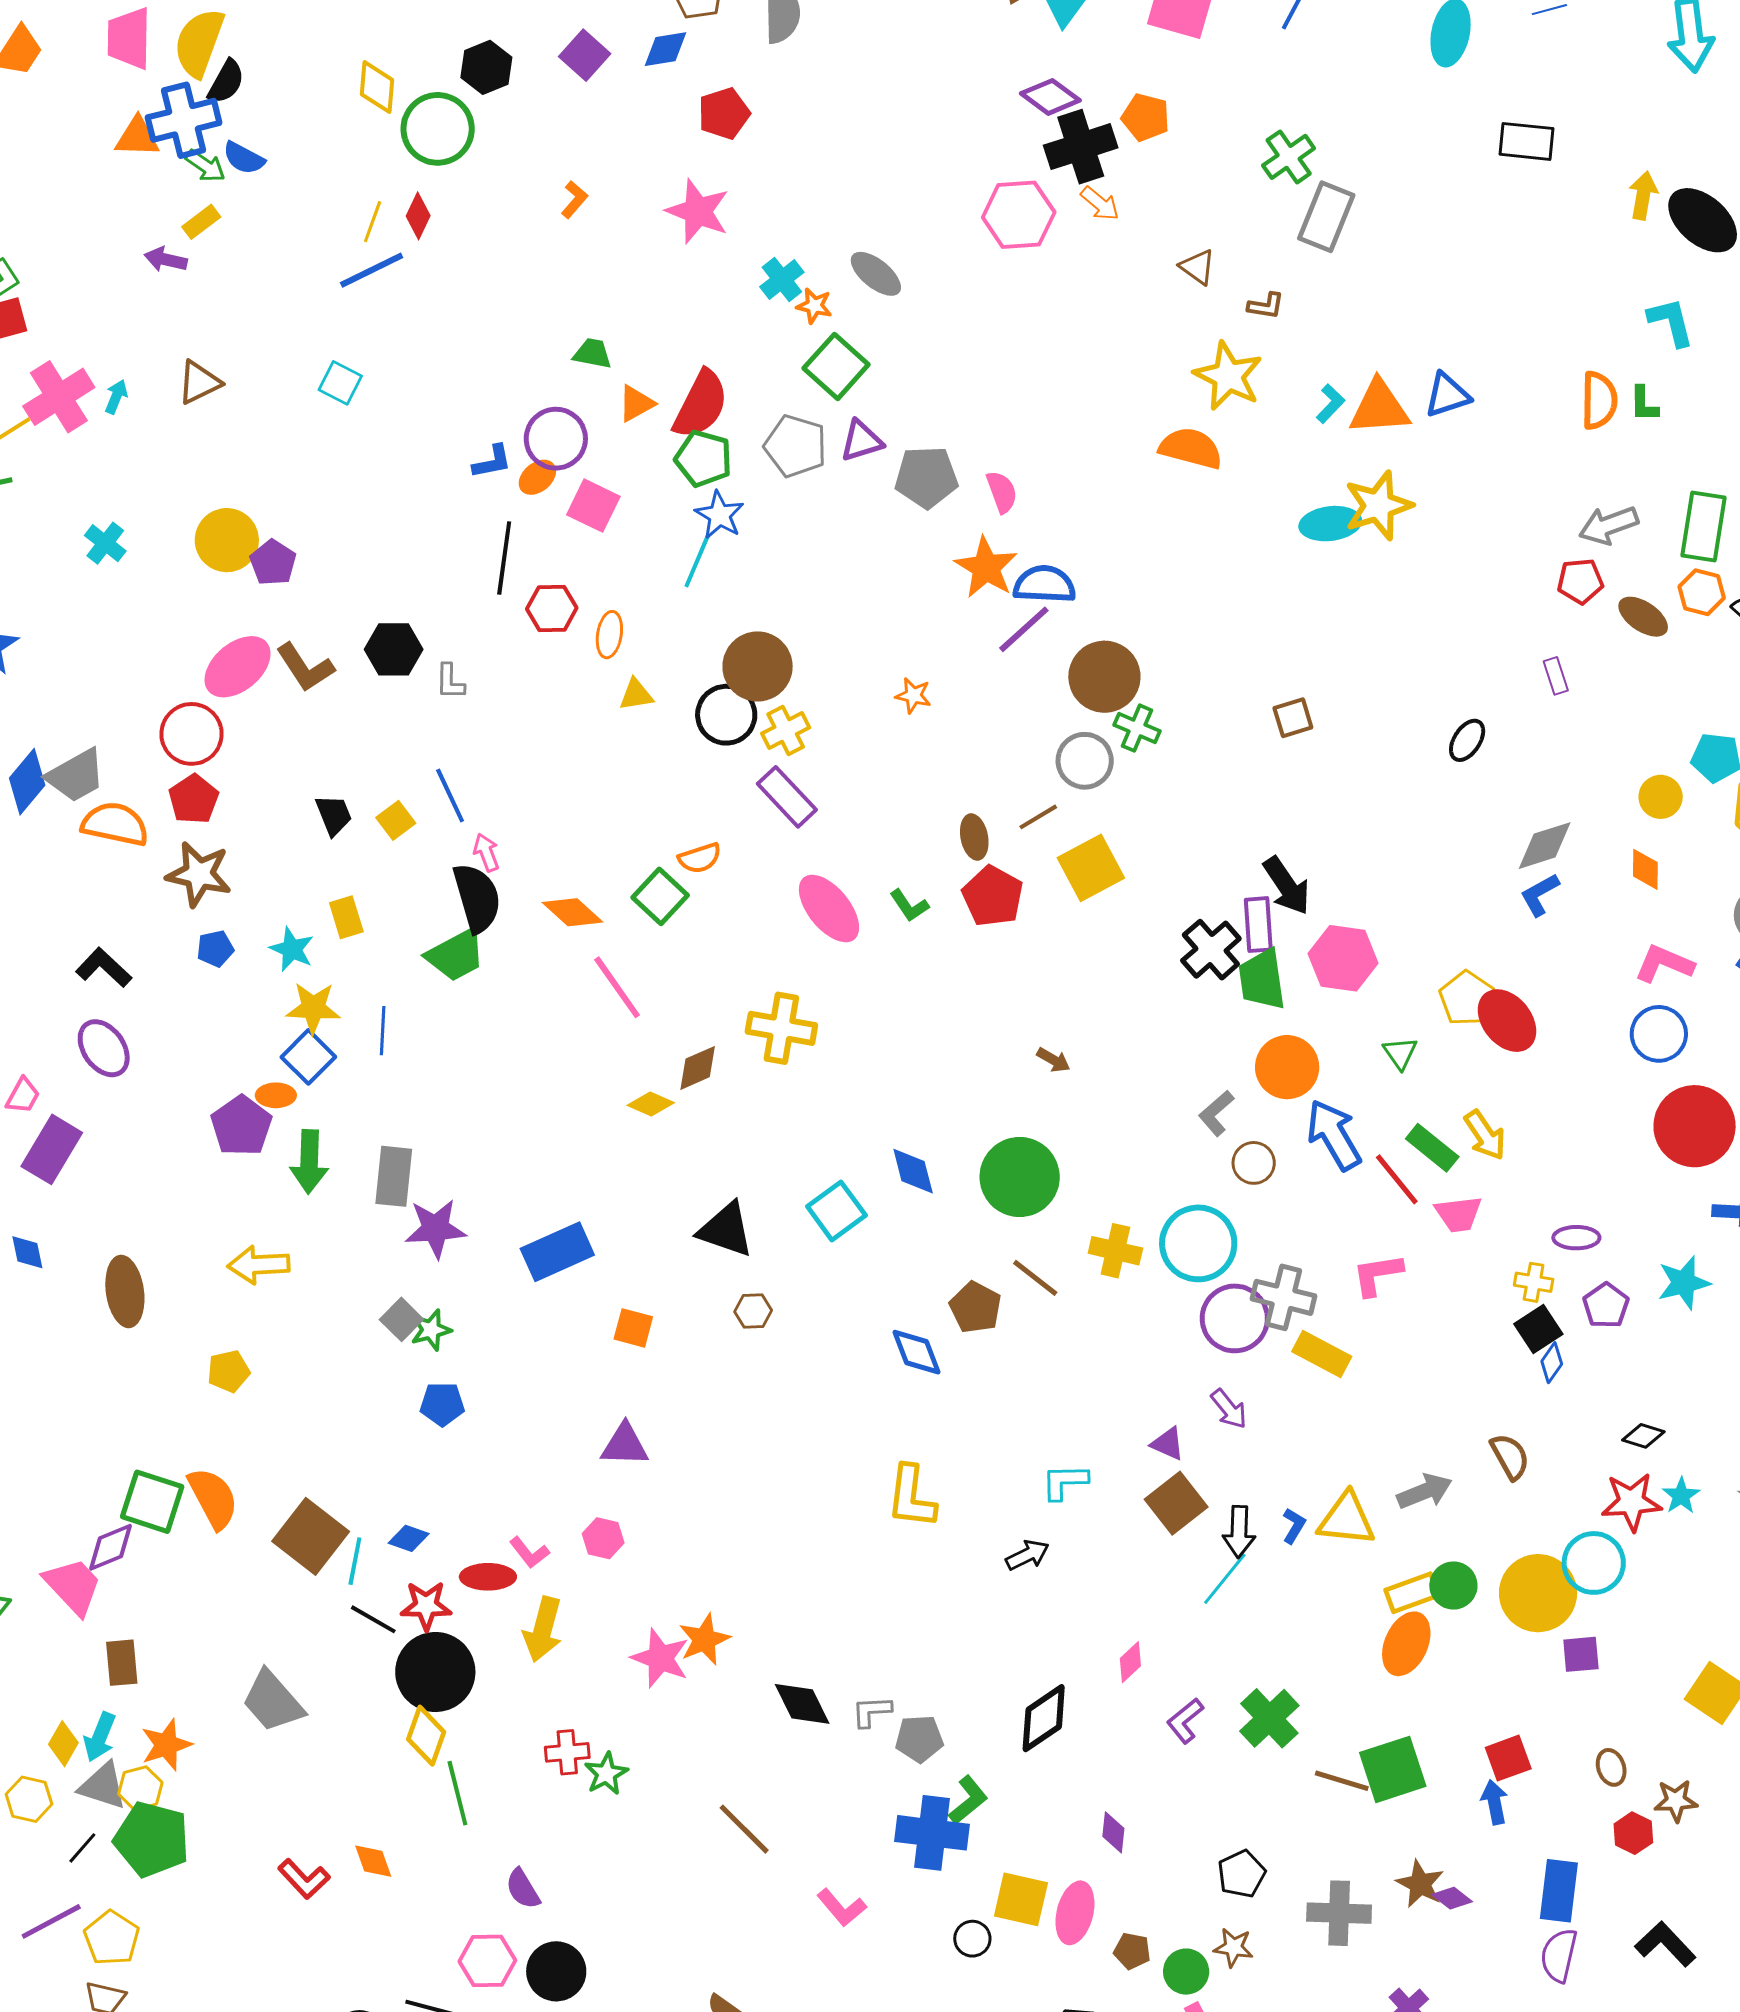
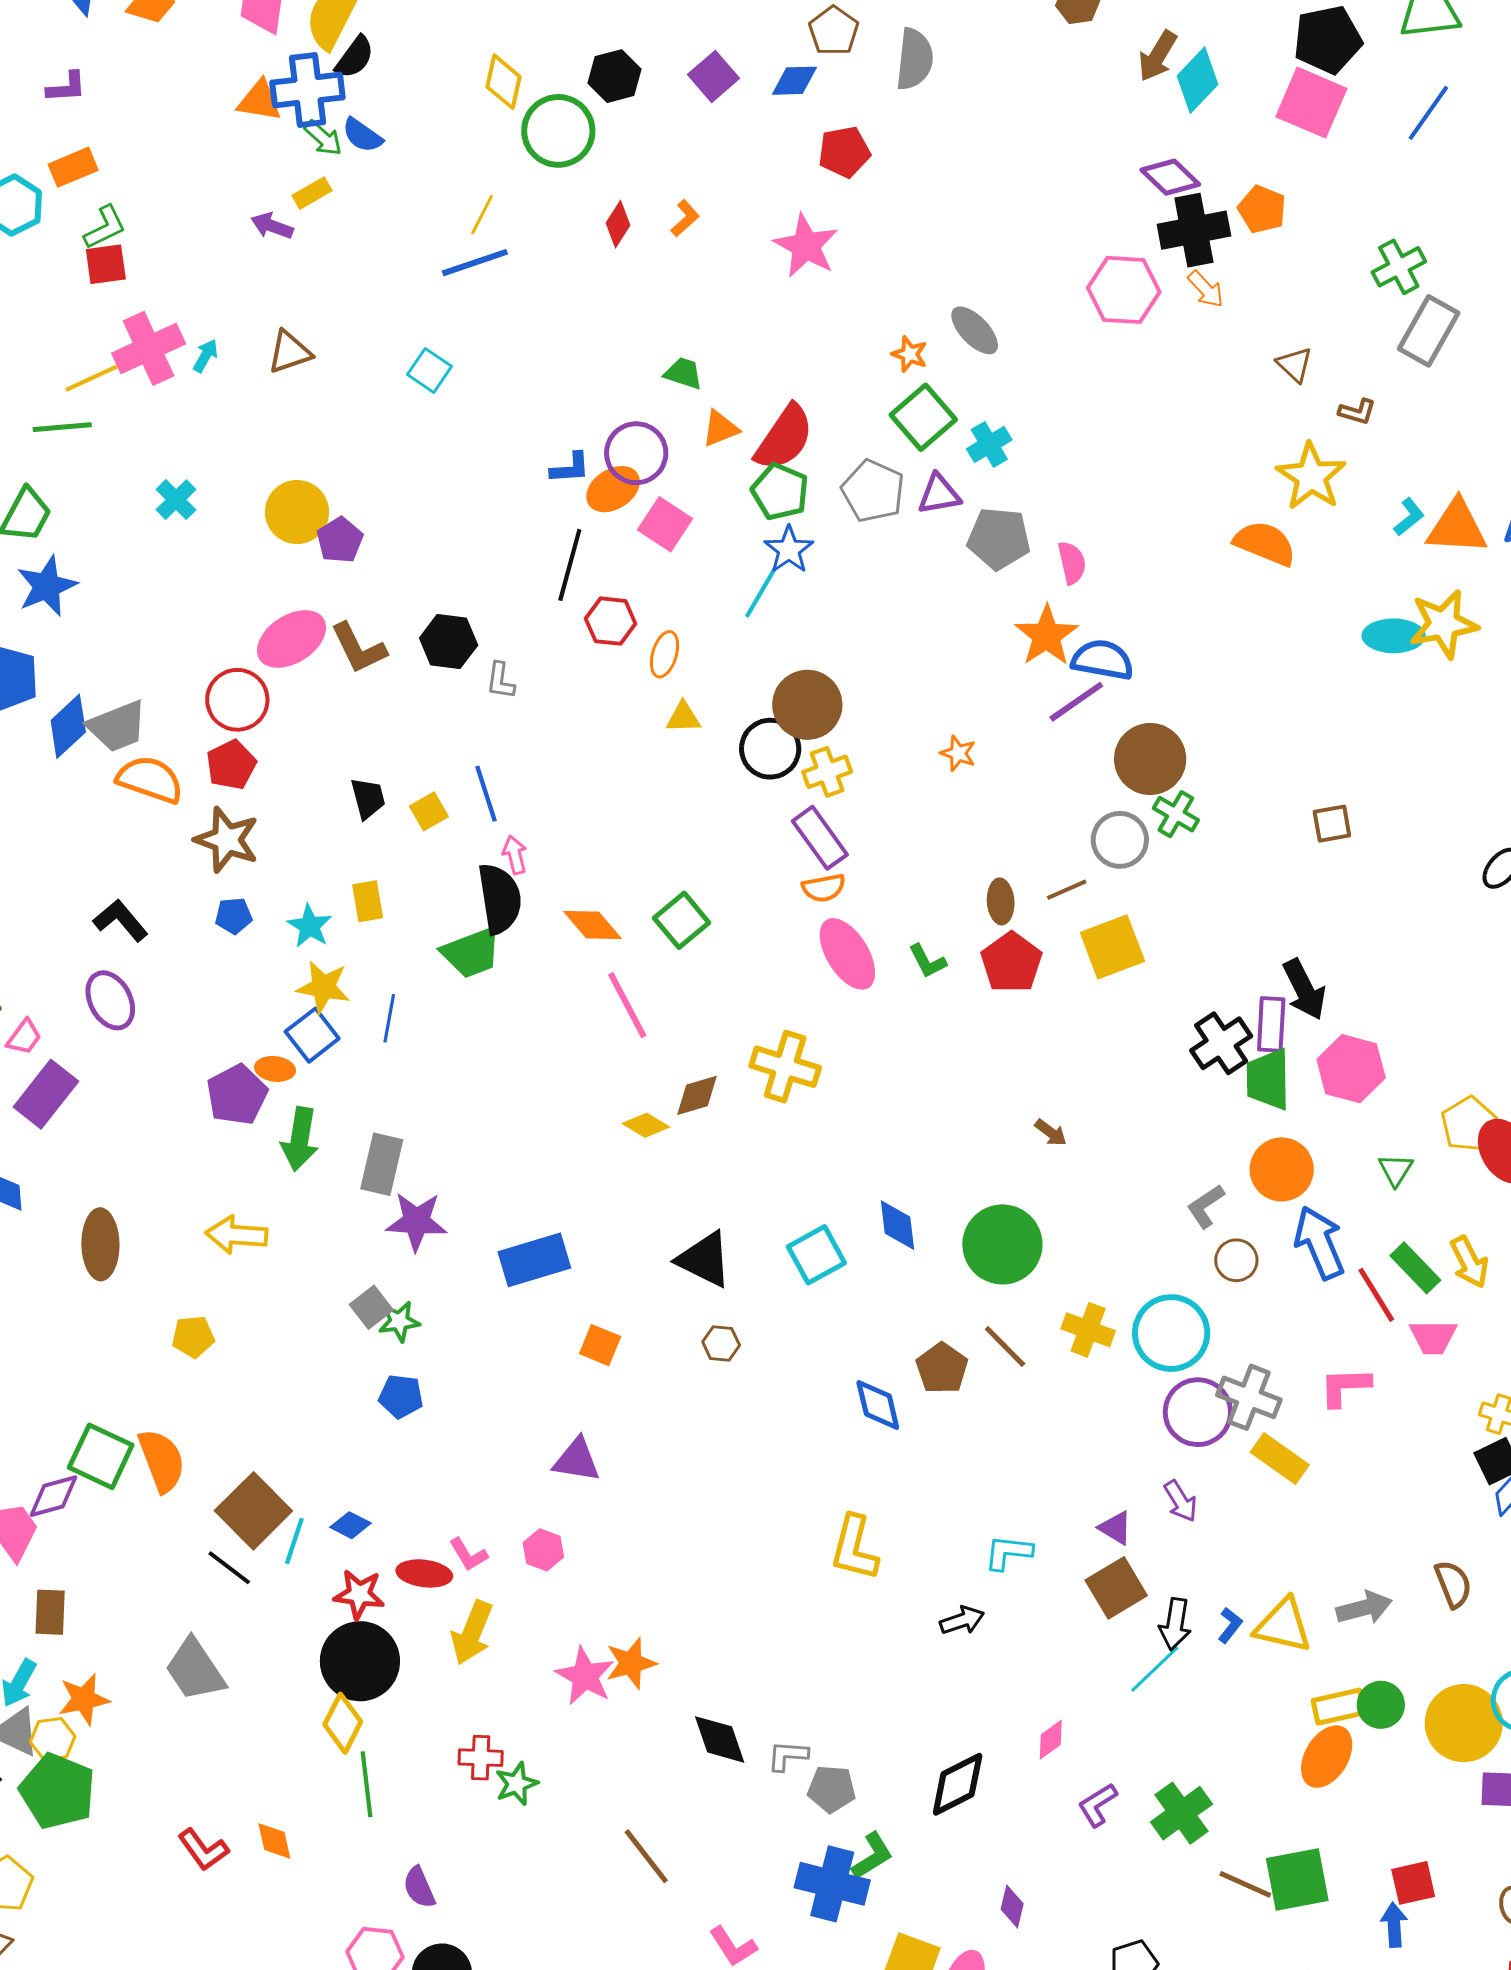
red diamond: (418, 216) -> (618, 224), moved
cyan cross: (782, 280) -> (989, 444), moved
orange ellipse: (537, 477) -> (613, 489), size x1.4
orange semicircle: (700, 858) -> (824, 888), moved
black line: (373, 1619) -> (229, 1568), moved

